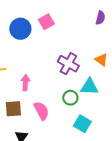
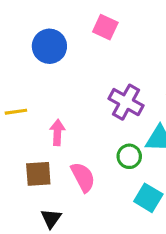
pink square: (46, 22) -> (105, 27), moved, turned -35

